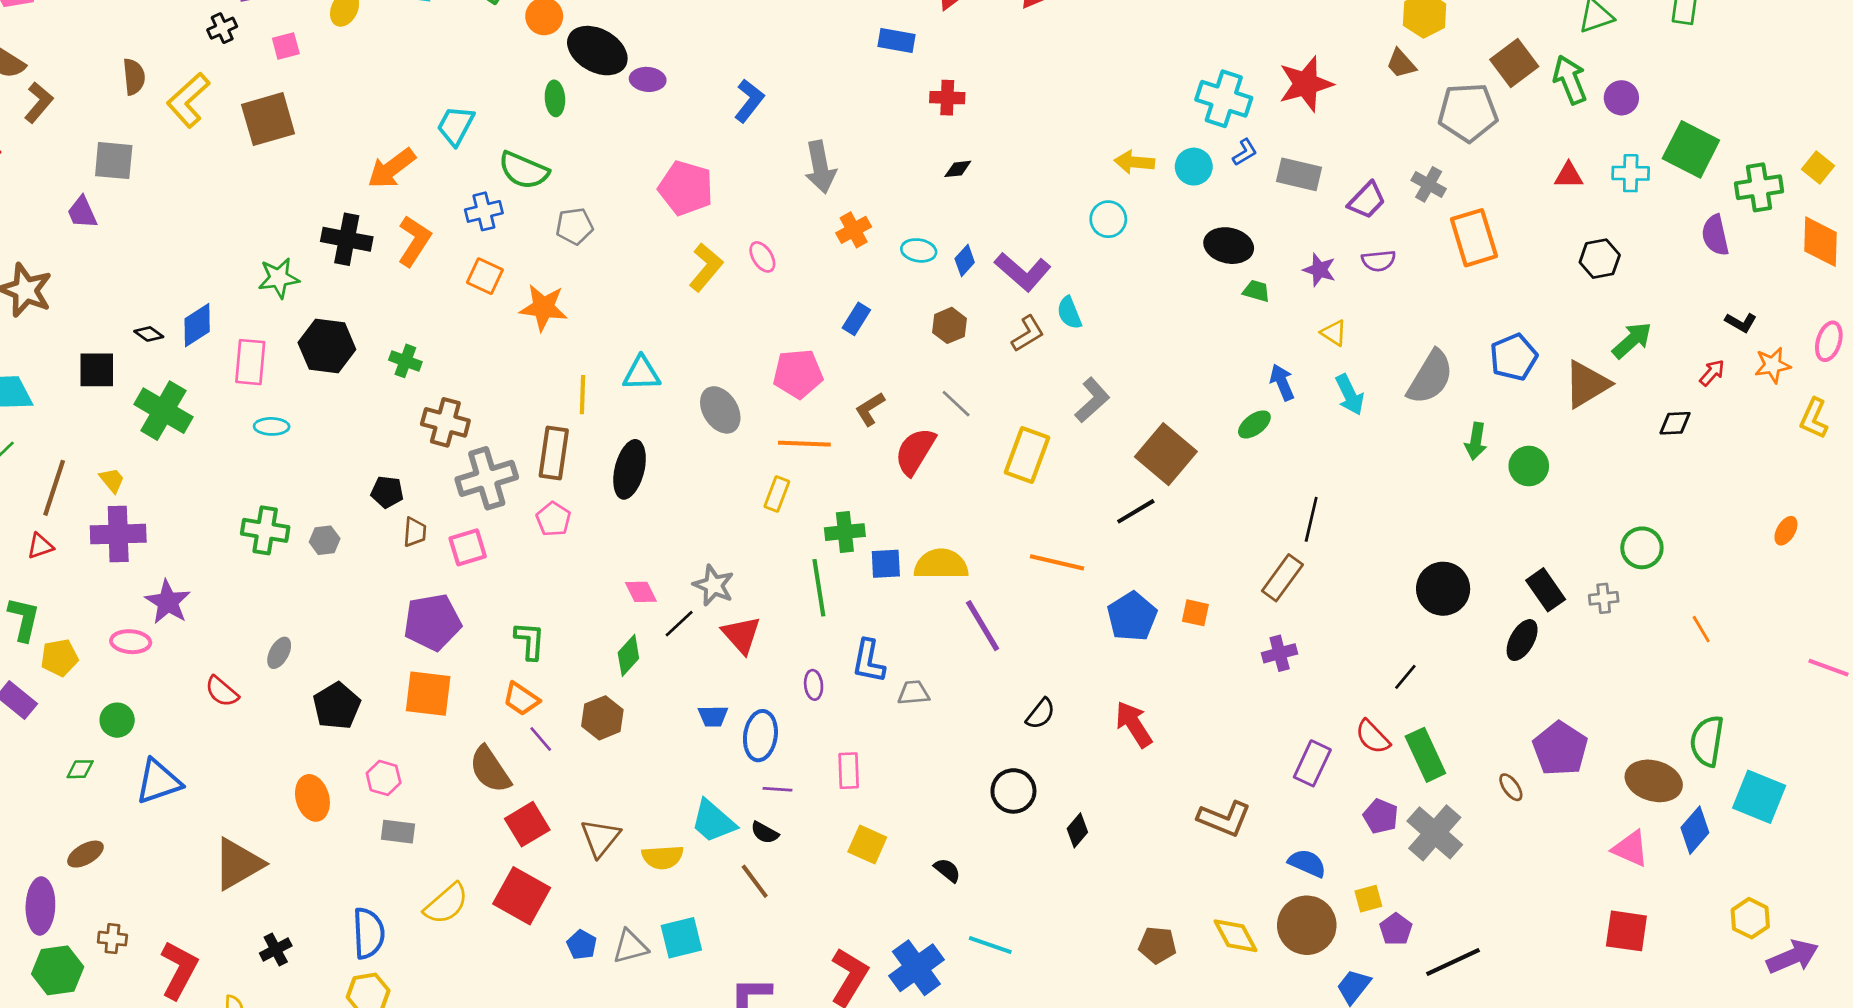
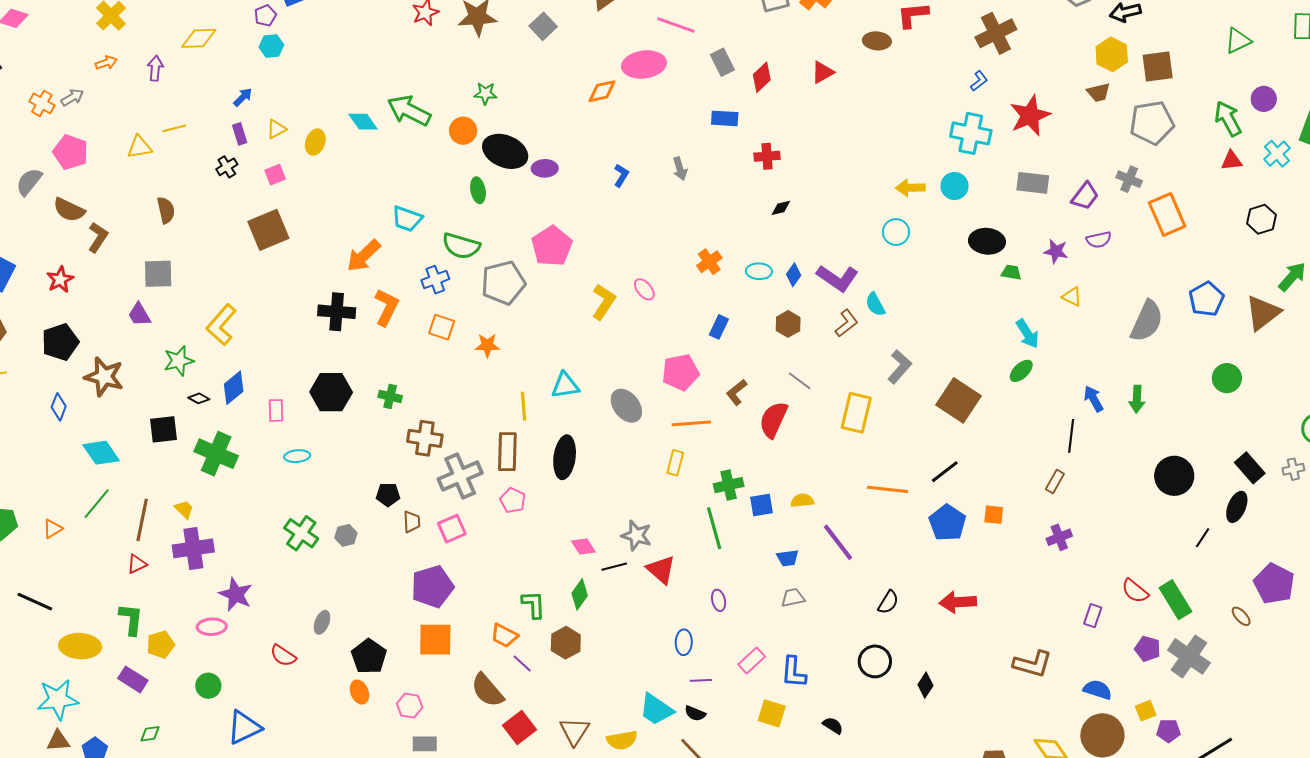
brown square: (1514, 63) -> (1158, 66), moved, turned 36
brown trapezoid: (1401, 64) -> (1099, 92), turned -55
green arrow: (1570, 80) -> (1228, 119), moved
yellow L-shape: (188, 100) -> (221, 325), moved
blue L-shape: (749, 101) -> (621, 175), size x0.7
cyan trapezoid: (456, 126) -> (407, 219), turned -92
blue L-shape: (1245, 152) -> (979, 81), moved
gray arrow: (820, 167) -> (680, 169), moved, size x0.6
cyan cross: (1631, 173) -> (1277, 154), turned -36
pink pentagon: (686, 188) -> (552, 246), moved, turned 30
gray pentagon: (574, 226) -> (503, 283), size x1.6
green star: (279, 278) -> (179, 361), moved
orange star: (543, 308) -> (487, 345), size x0.7
pink rectangle: (250, 362) -> (276, 410), size x0.7
blue arrow: (1282, 382) -> (1093, 399), moved
cyan arrow: (1350, 395) -> (1027, 334), moved
green arrow: (1476, 441) -> (1137, 399), moved
black line: (1136, 511) -> (945, 472), moved
green cross: (265, 530) -> (301, 533), turned 32
yellow semicircle: (941, 564) -> (802, 501), size x0.6
brown rectangle: (1282, 578) -> (1055, 481), size x0.7
black line: (679, 624) -> (614, 567), turned 35
green L-shape: (530, 641) -> (534, 605), moved
blue L-shape: (868, 661) -> (794, 672), moved
black line: (1405, 677) -> (1203, 538), moved
blue trapezoid: (713, 716) -> (788, 558), moved
red arrow: (1134, 724) -> (958, 602), turned -54
blue ellipse: (760, 736) -> (684, 642), size x0.7
purple rectangle: (1312, 763) -> (1093, 616), size x0.7
green diamond: (80, 769) -> (150, 734), moved
pink rectangle: (849, 771) -> (752, 661), turned 56
orange ellipse: (312, 798) -> (359, 692), moved, size x0.7
purple pentagon: (1396, 929) -> (1168, 731), turned -30

